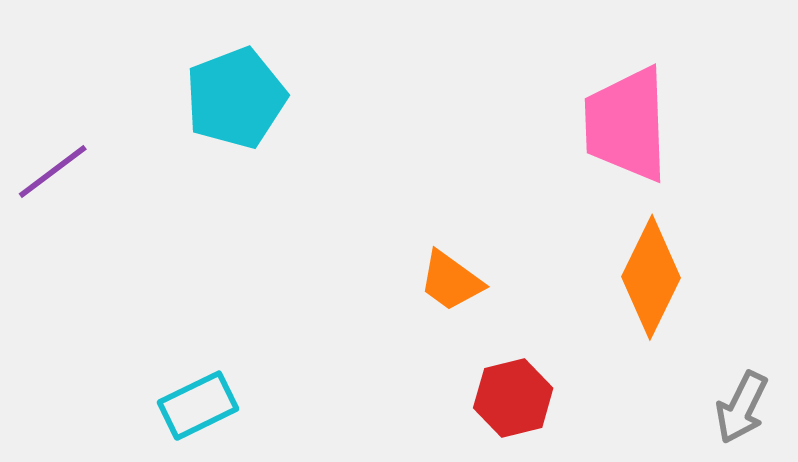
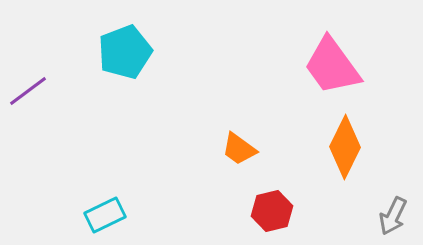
pink trapezoid: (626, 124) -> (332, 66), turned -34

